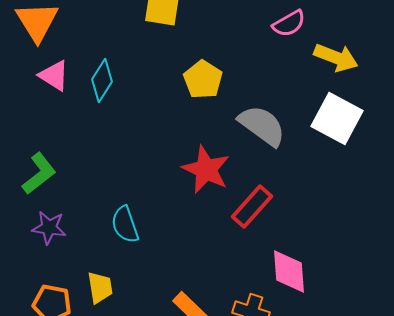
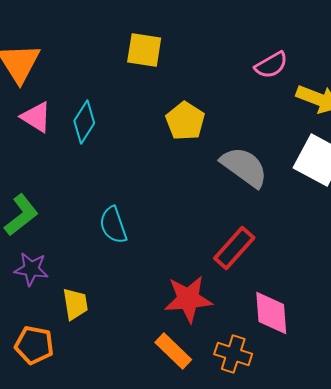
red star: (206, 170) -> (188, 299), moved, turned -30
cyan semicircle: (125, 225) -> (113, 225), moved
yellow trapezoid: (100, 288) -> (75, 304), moved

